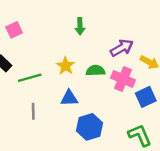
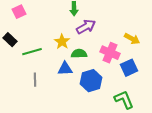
purple arrow: (122, 48) -> (86, 27), moved
green semicircle: (95, 71) -> (79, 54), moved
blue hexagon: (90, 127) -> (91, 81), moved

